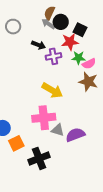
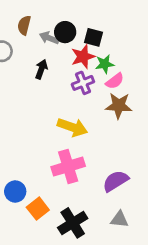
brown semicircle: (49, 13) -> (24, 25), moved
black arrow: (38, 45) -> (41, 69), turned -80
purple cross: (53, 56) -> (83, 83), moved
green star: (78, 58) -> (105, 64), moved
gray triangle: (58, 130) -> (120, 219), moved

